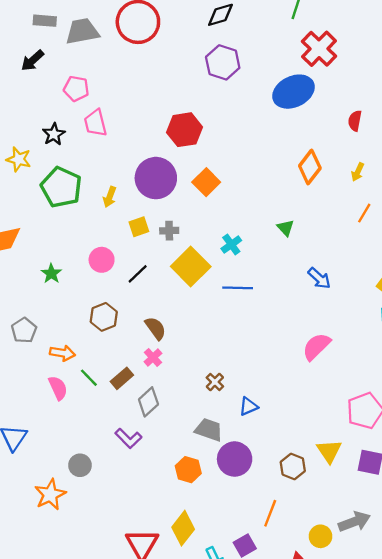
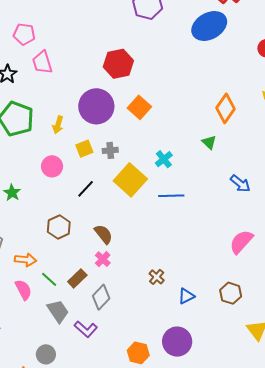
orange diamond: (310, 167) -> (226, 108), moved
pink circle: (102, 260) -> (52, 166), moved
gray trapezoid: (209, 430) -> (58, 311), moved, turned 40
brown hexagon: (293, 466) -> (231, 293), moved

